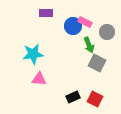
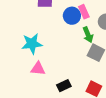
pink rectangle: (85, 22) -> (84, 12), turned 40
black rectangle: (73, 97) -> (64, 86), moved

